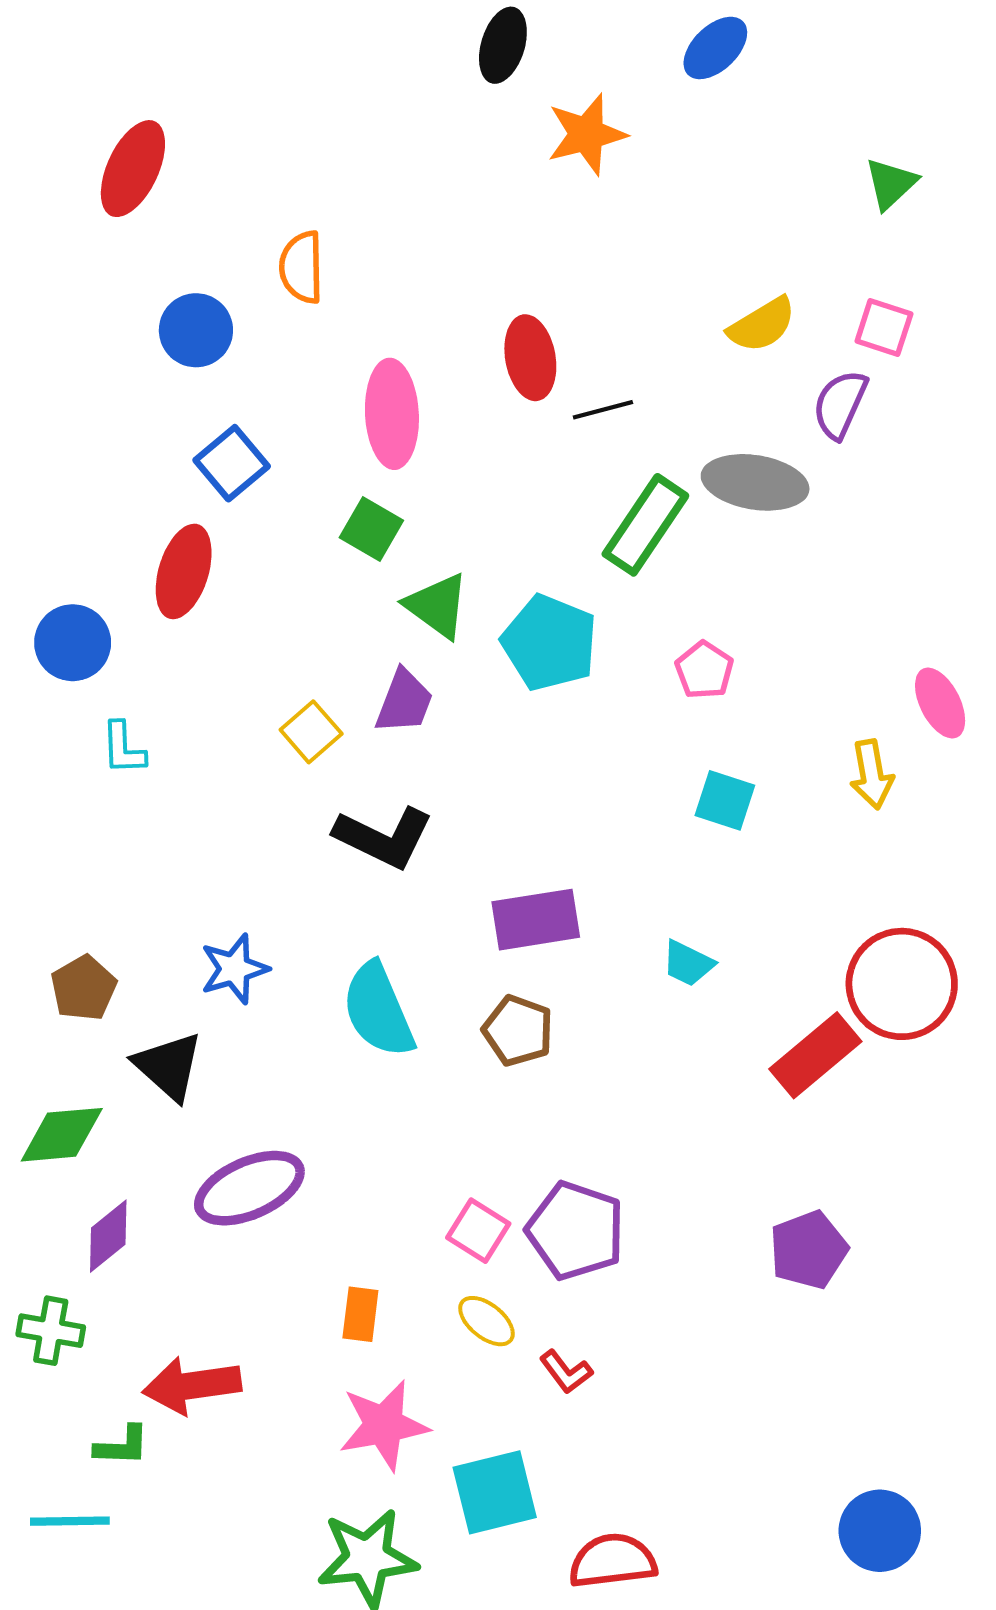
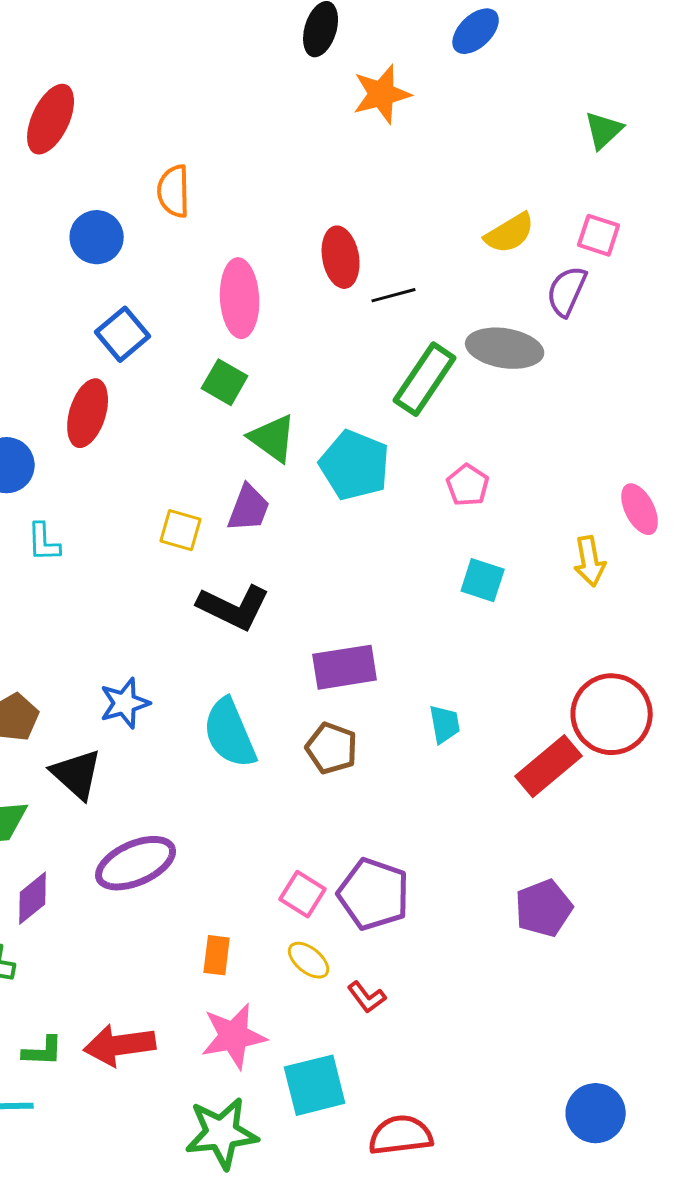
yellow square: (311, 732) -> (181, 530), turned -33
cyan trapezoid: (688, 963) -> (445, 724), moved, turned -126
red arrow: (192, 1385) -> (120, 1045), moved

